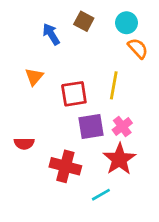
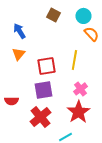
blue arrow: (51, 34) -> (19, 31), moved
purple square: (91, 126) -> (43, 90), moved
red cross: (65, 166) -> (40, 117), turned 35

